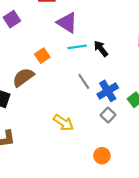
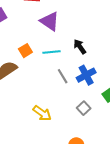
cyan line: (77, 47) -> (52, 52), moved
blue cross: (108, 91) -> (86, 75), moved

